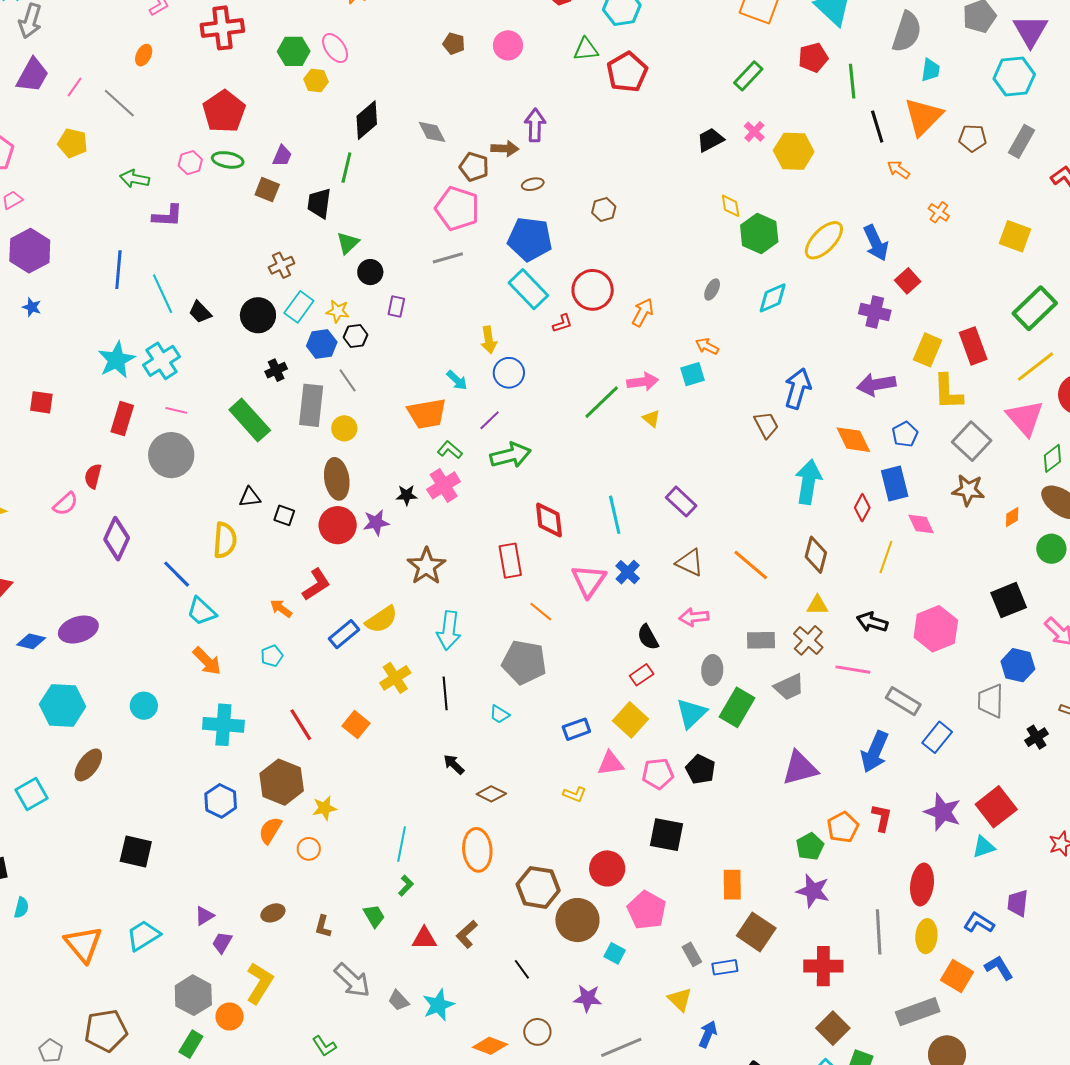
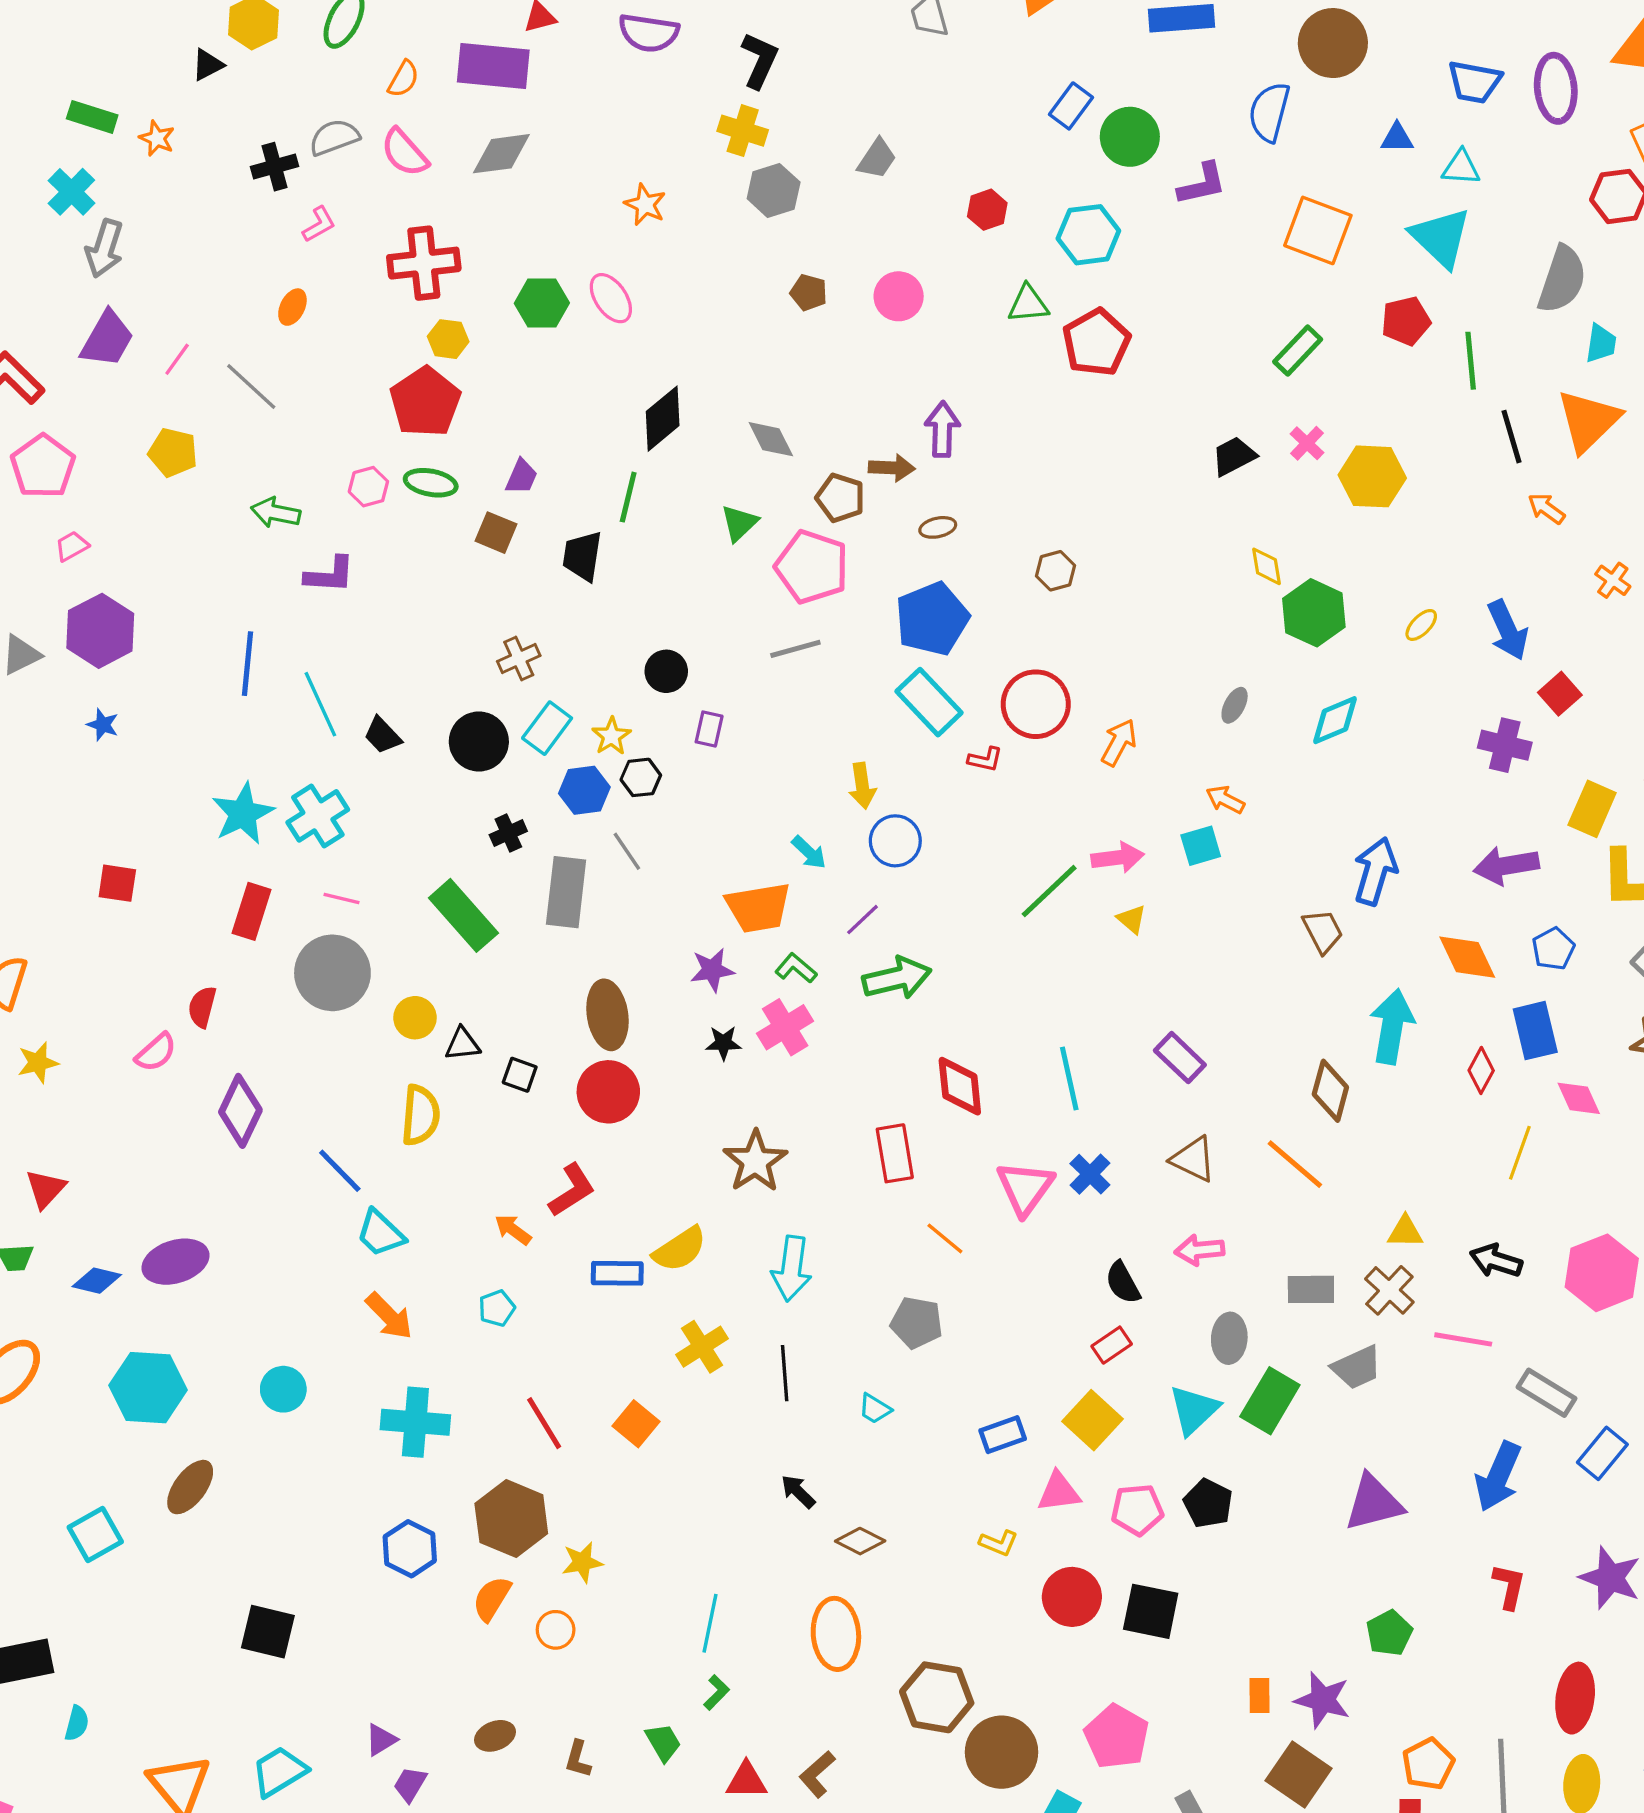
yellow hexagon: (316, 80) -> (448, 339), moved
blue pentagon: (530, 239) -> (932, 619), turned -30
yellow ellipse: (824, 240) -> (1421, 625), size x0.5
green triangle: (348, 243) -> (739, 523), moved
yellow star: (338, 311) -> (611, 736), turned 30
red L-shape: (562, 323) -> (985, 759), turned 30
yellow circle: (344, 428) -> (415, 1018), moved
purple star: (376, 523) -> (712, 970), moved
brown diamond: (816, 555) -> (1330, 1091), moved
blue rectangle: (344, 634) -> (617, 1273), turned 40
gray pentagon: (524, 662) -> (917, 1323), size x0.7
orange pentagon: (843, 827) -> (1428, 1764), moved
red circle: (607, 868) -> (1072, 1597), moved
orange rectangle: (732, 885) -> (1259, 1696), size x0.7
purple star: (813, 891) -> (1323, 1700), moved

